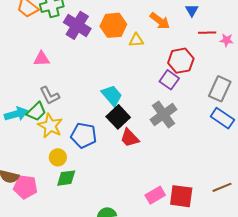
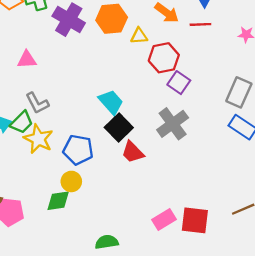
red line: (207, 33) -> (200, 24), moved
red hexagon: (181, 61) -> (164, 58), moved
yellow circle: (58, 157) -> (71, 181), moved

